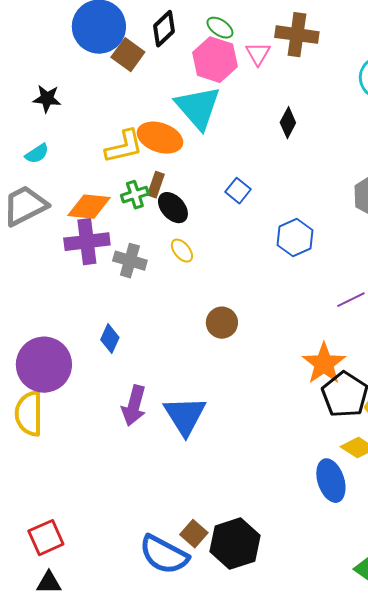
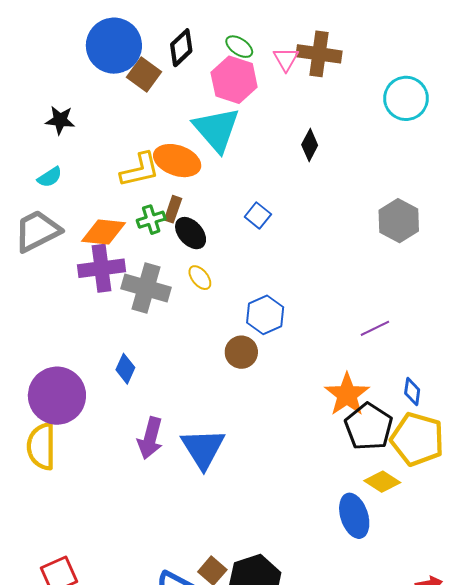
pink triangle: (258, 54) -> (286, 59), moved
blue hexagon: (295, 238) -> (265, 315), moved
gray cross: (130, 261) -> (146, 288), size x1.4

